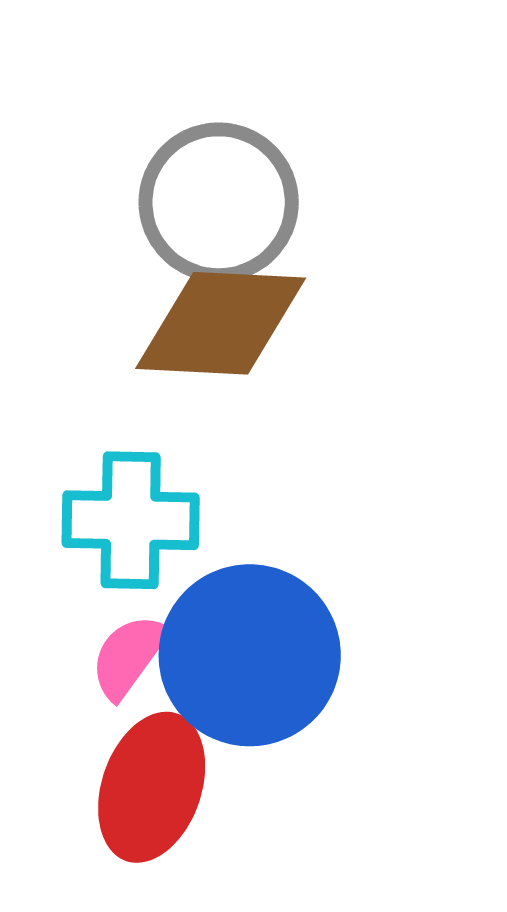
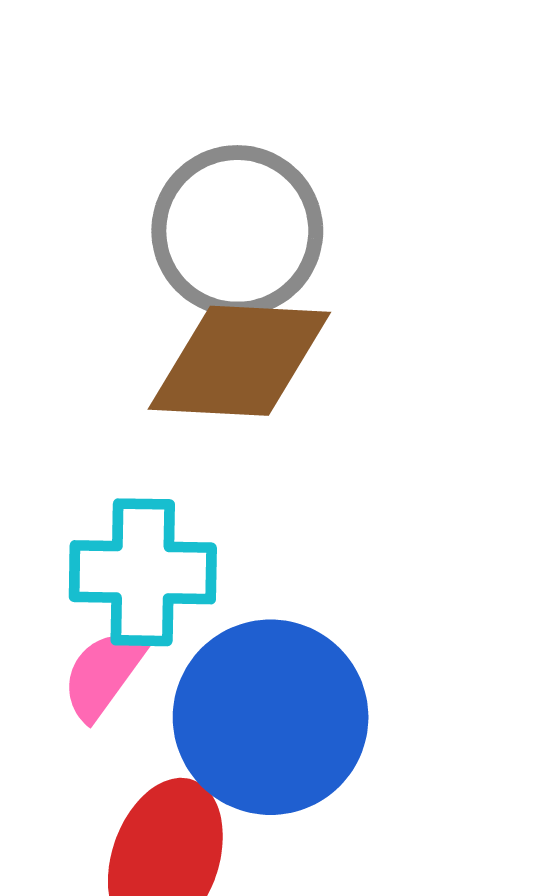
pink semicircle: (129, 656) -> (103, 674), moved

